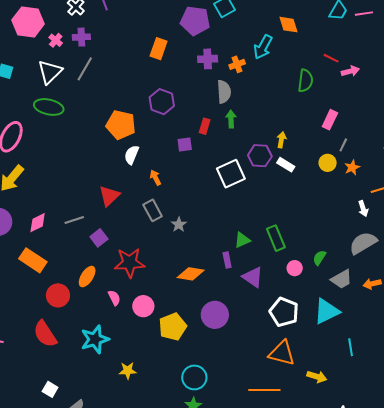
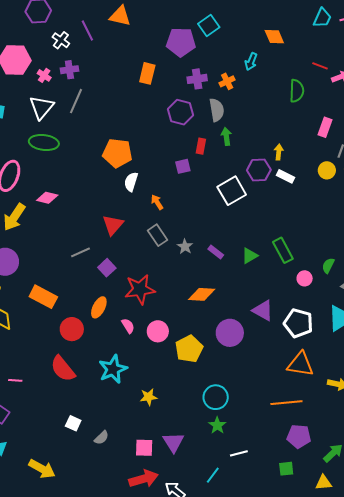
cyan arrow: (263, 47) -> (251, 62), size x0.7
purple hexagon: (162, 102) -> (181, 112), moved
pink diamond: (38, 223) -> (47, 198), moved, turned 45
purple rectangle: (227, 260) -> (216, 252), moved, turned -35
purple triangle: (253, 277) -> (263, 310), moved

